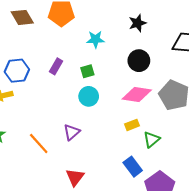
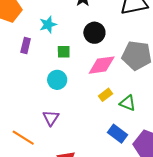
purple rectangle: (56, 66) -> (26, 46), moved
green square: (87, 71) -> (64, 52), moved, turned 32
green triangle: (151, 139) -> (128, 103), turned -42

